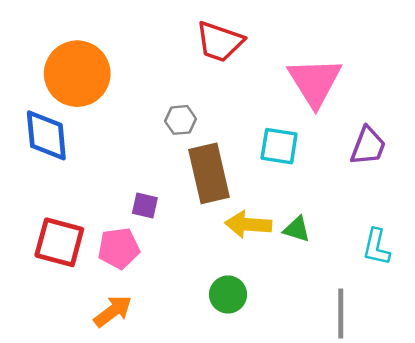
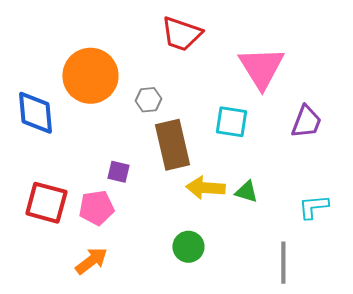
orange circle: (77, 74) -> (90, 76), moved
cyan L-shape: (376, 247) -> (313, 207), turned 72

